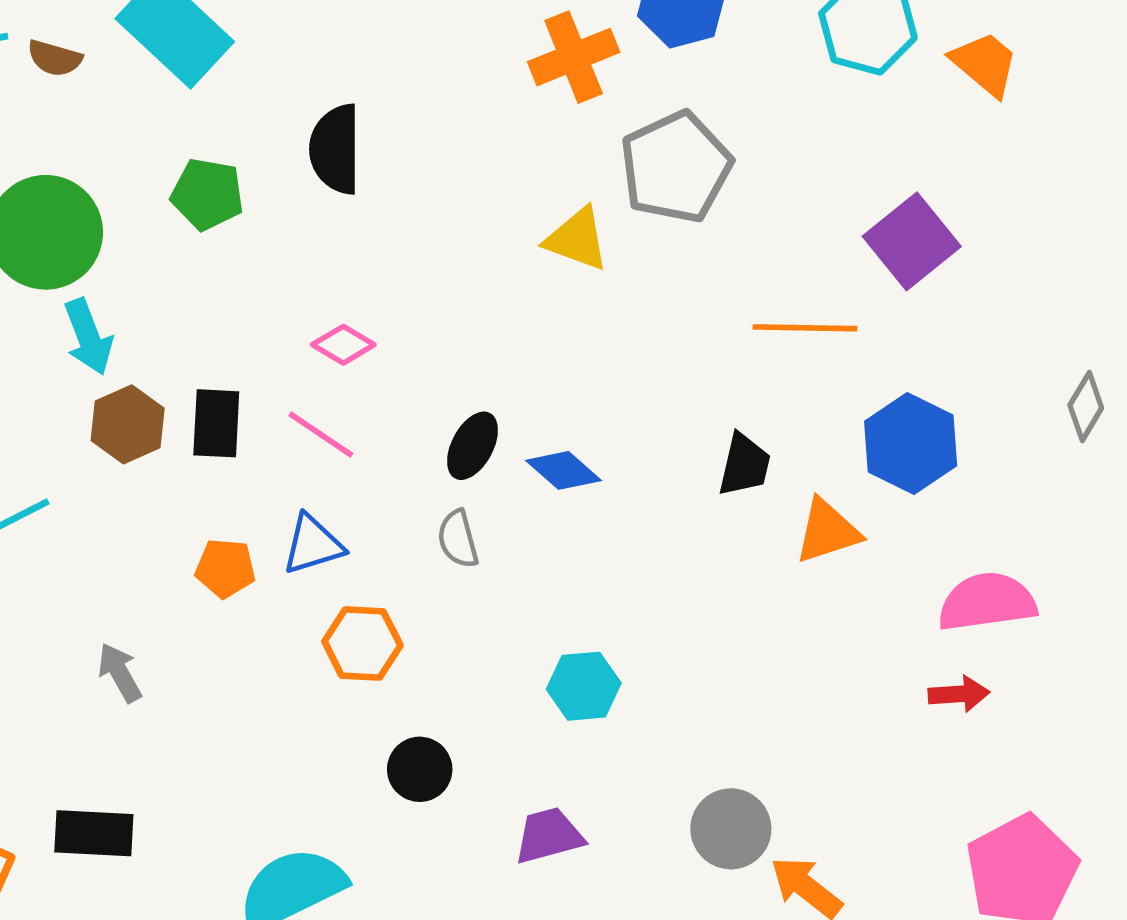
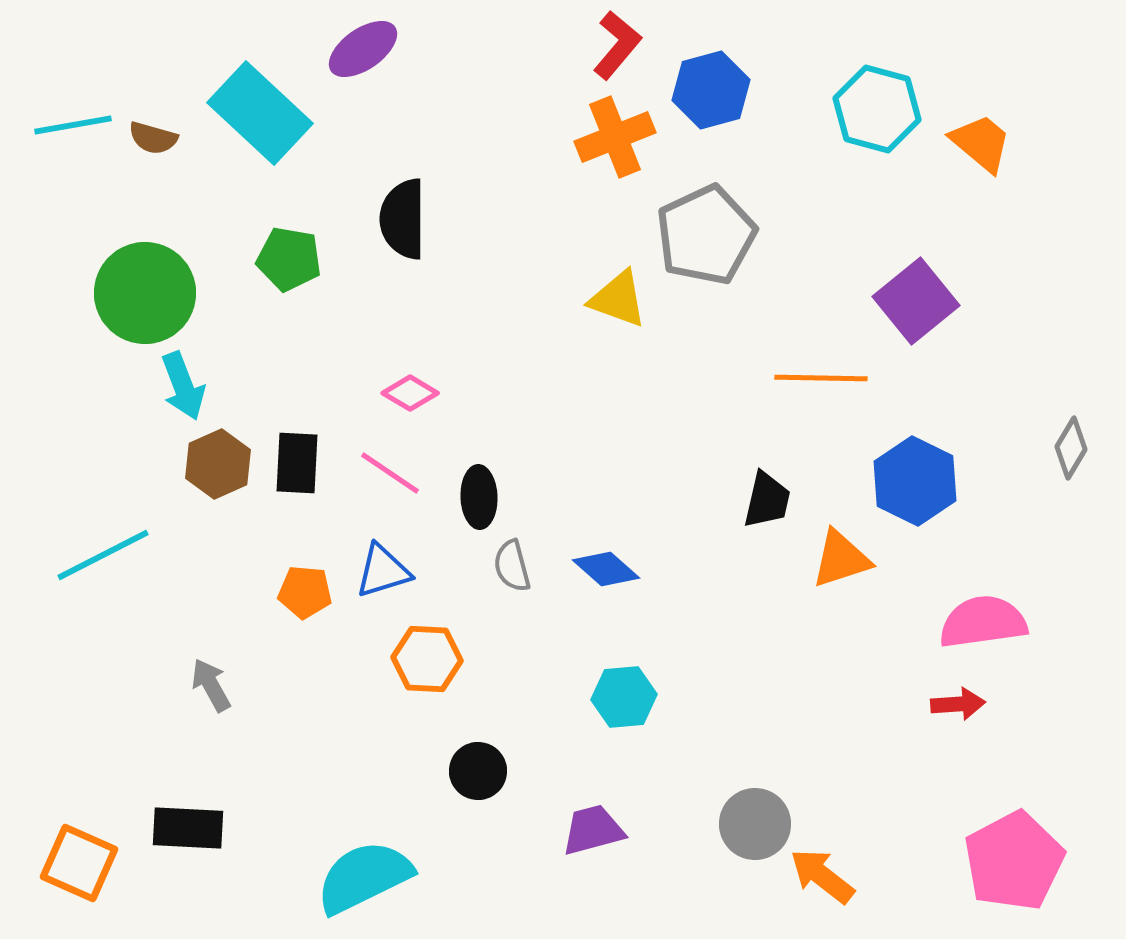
black ellipse: (472, 446) -> (479, 497), moved, turned -30
blue diamond: (563, 470) -> (606, 569), moved

